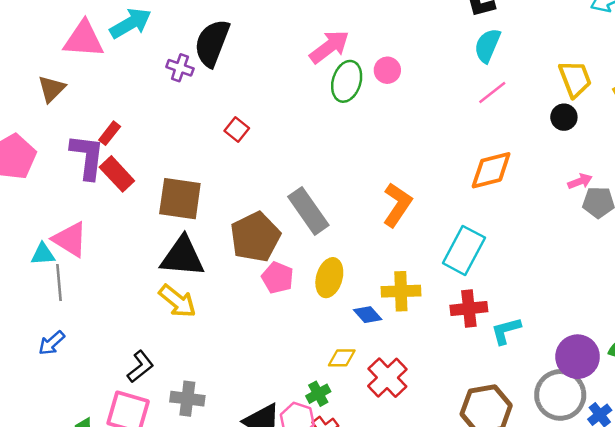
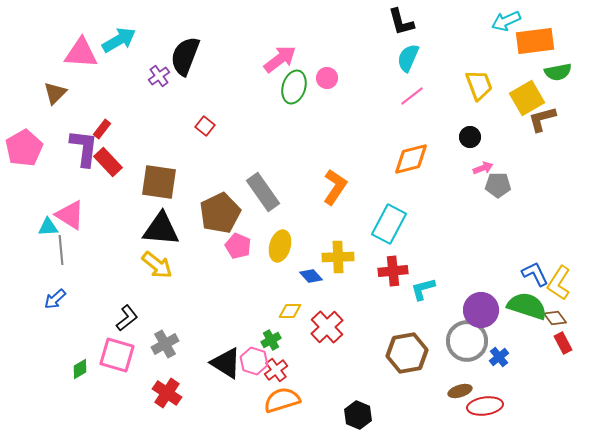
purple cross: (180, 68) -> (159, 76), turned 35
black circle: (564, 117) -> (470, 137), moved
gray cross: (187, 399) -> (165, 344), turned -36

